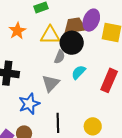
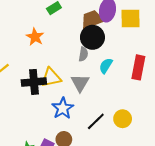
yellow triangle: (50, 35) -> (51, 77), moved
black line: (58, 123) -> (96, 121), turned 60
yellow circle: (93, 126) -> (123, 119), moved

